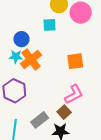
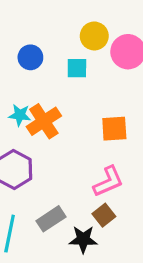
blue circle: (21, 39) -> (30, 57), moved
brown square: (64, 112) -> (104, 215), moved

